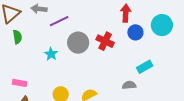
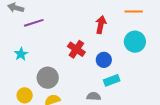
blue circle: (135, 32) -> (104, 60), moved
gray circle: (78, 43) -> (48, 78), moved

